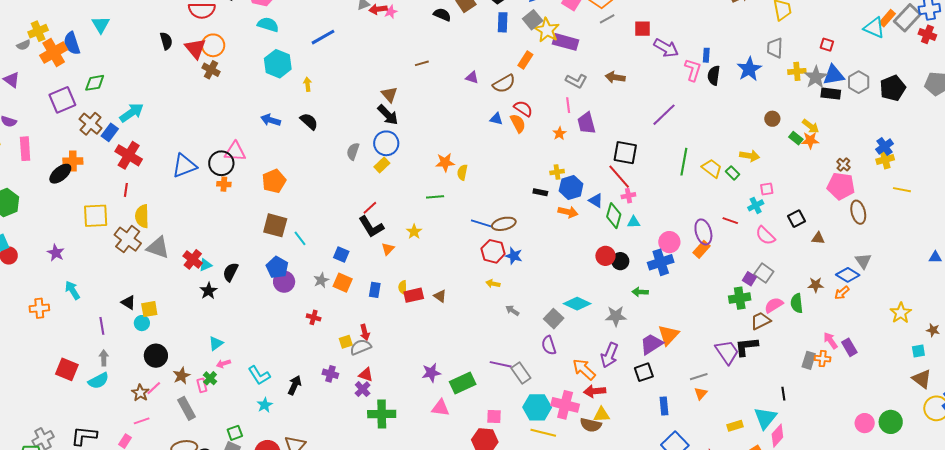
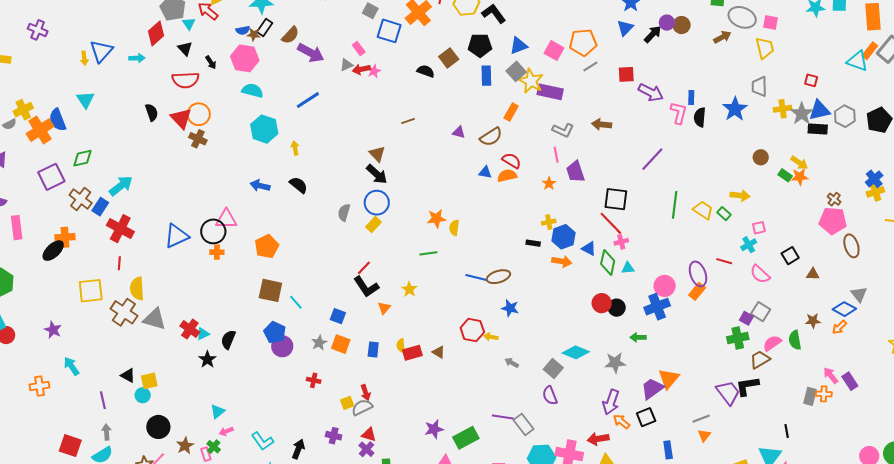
orange semicircle: (518, 123) -> (507, 176), turned -72
red hexagon: (493, 251) -> (472, 330), moved
orange arrow: (584, 369) -> (621, 421), moved, size x0.7

